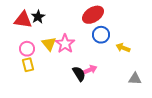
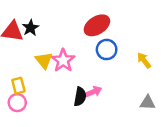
yellow arrow: (123, 48) -> (144, 60), moved, turned 32
pink circle: (27, 49) -> (17, 103), moved
black semicircle: (79, 74) -> (80, 97), turned 42

